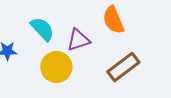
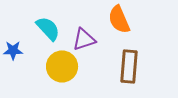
brown rectangle: (123, 67) -> (129, 66), turned -48

